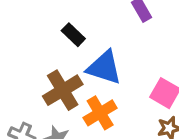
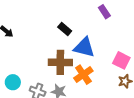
brown cross: (63, 90) -> (60, 62), turned 35

